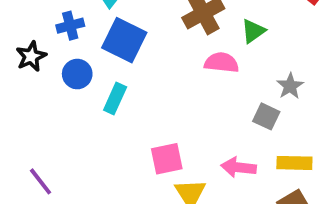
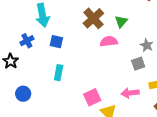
blue square: (124, 40) -> (56, 42), size x0.6
blue circle: (77, 74) -> (23, 94), moved
gray square: (266, 116) -> (138, 64), turned -32

